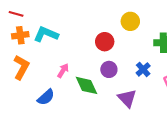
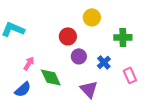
purple circle: (109, 69) -> (79, 56), moved
blue semicircle: (46, 97) -> (23, 89), moved

